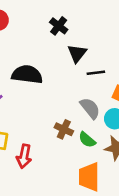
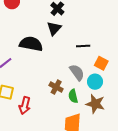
black triangle: (77, 53) -> (54, 28), moved
green semicircle: (87, 140) -> (73, 96), turned 32

